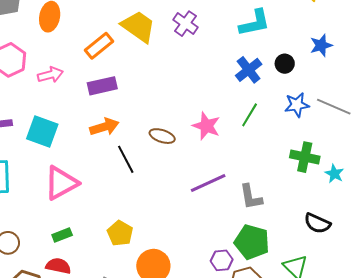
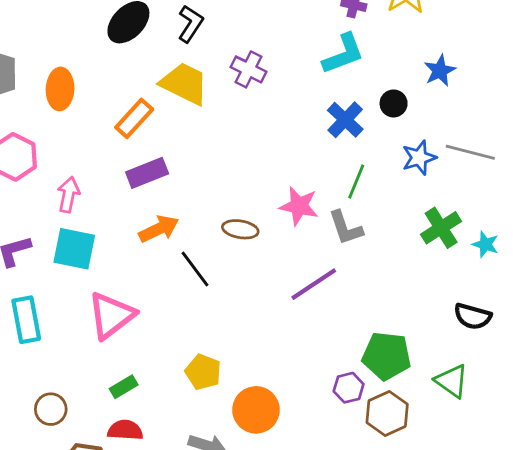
pink arrow: (50, 75) -> (68, 195), moved, turned -55
green cross: (305, 157) -> (441, 228), turned -36
gray L-shape: (251, 197) -> (346, 228), moved

